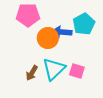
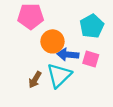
blue arrow: (62, 32) -> (68, 55), moved
pink square: (77, 71) -> (91, 59), moved

